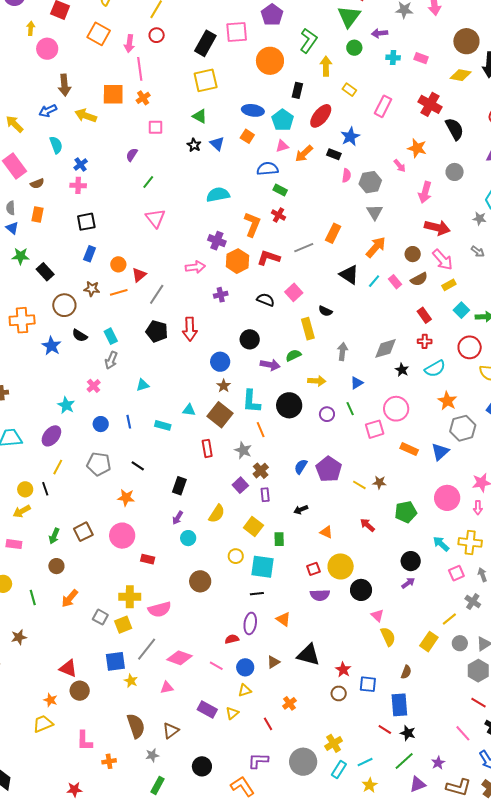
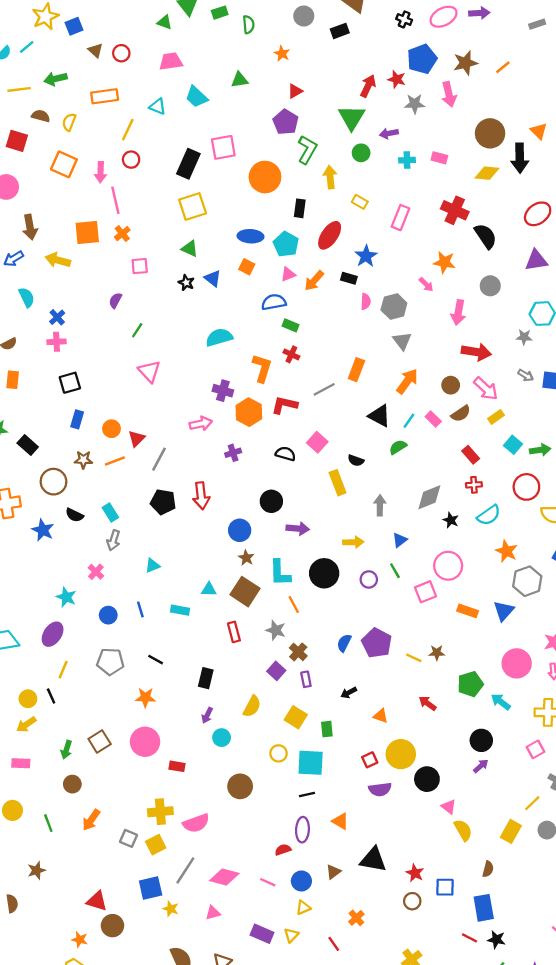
purple pentagon: (272, 15) -> (286, 122), moved
green semicircle: (293, 355) -> (398, 447), moved
cyan arrow: (441, 544) -> (501, 702), moved

